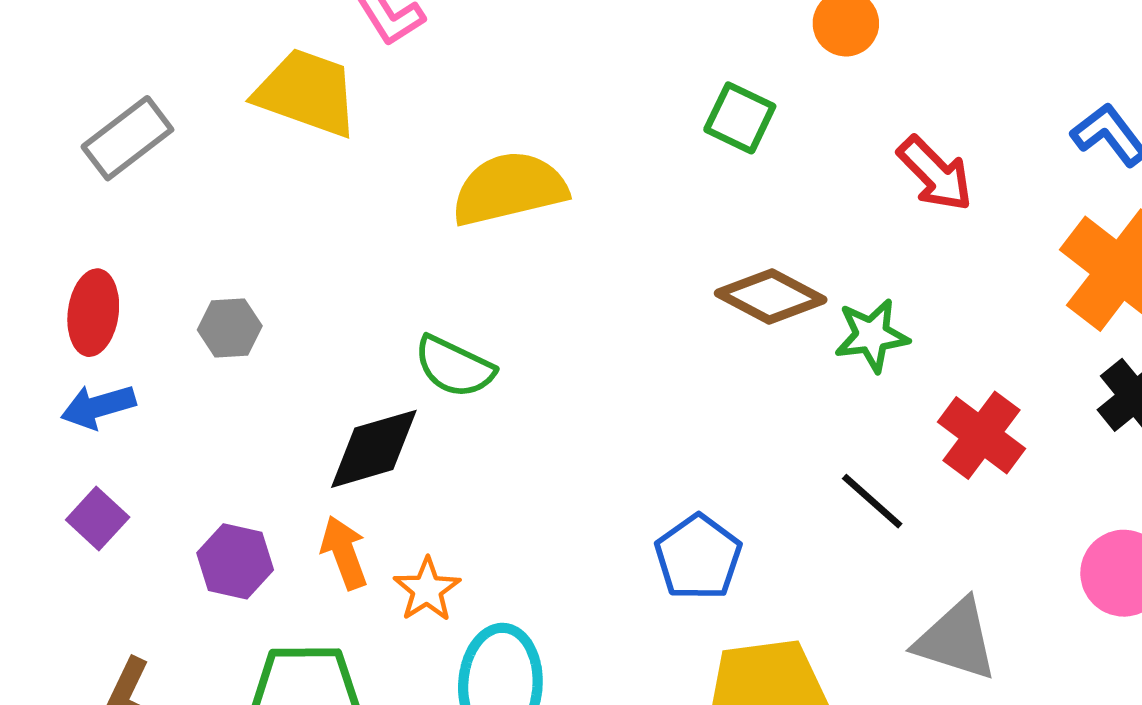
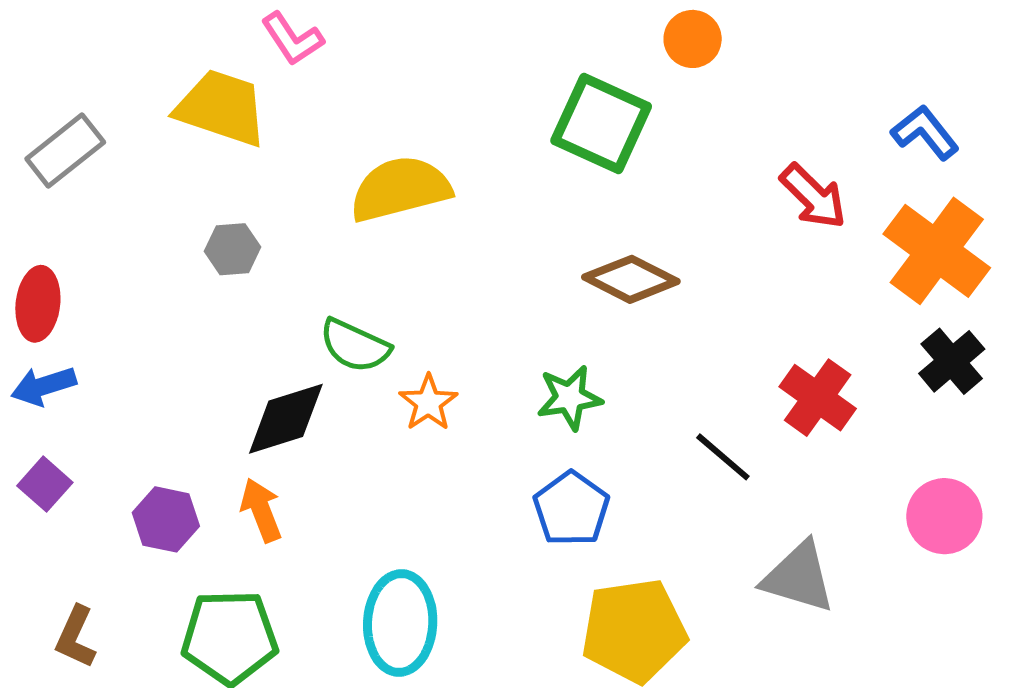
green square: (740, 118) -> (601, 123), size x1.6
red arrow: (935, 174) -> (813, 196), moved
gray hexagon: (230, 328) -> (233, 249), moved
green star: (872, 335) -> (570, 398), moved
orange star: (427, 590) -> (428, 403), moved

